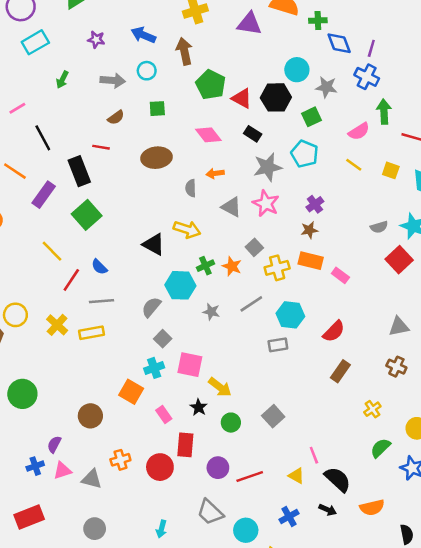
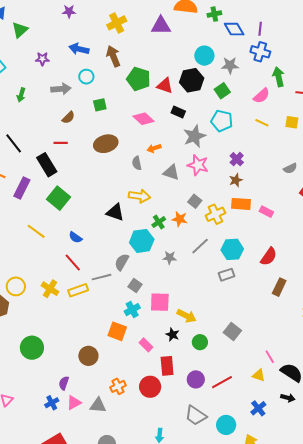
red line: (71, 280) -> (73, 263), moved, turned -66
gray line: (102, 301) -> (101, 277), moved

